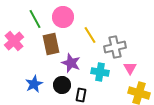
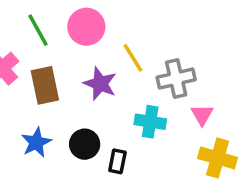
brown rectangle: (51, 44) -> (45, 85), moved
purple star: (71, 63) -> (100, 84), moved

